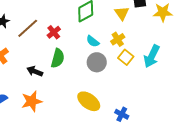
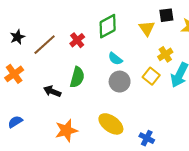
red cross: (54, 32) -> (77, 40), moved
yellow cross: (118, 39) -> (165, 54), moved
orange star: (32, 101) -> (66, 130), moved

